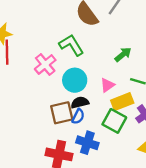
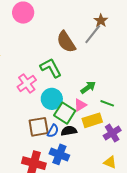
green arrow: (123, 55) -> (88, 87), moved
black semicircle: (80, 102) -> (69, 131), moved
green square: (114, 121) -> (65, 113), moved

